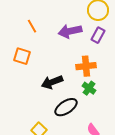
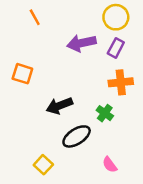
orange line: (32, 26) -> (35, 17), moved
orange cross: (86, 66) -> (121, 82), moved

